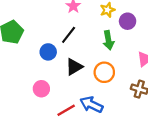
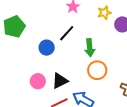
green arrow: (108, 40) -> (90, 48), moved
black triangle: (74, 67) -> (60, 81), moved

